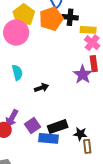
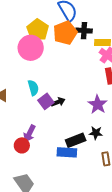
purple star: (83, 74) -> (98, 104), moved
purple square: (32, 126) -> (46, 101), moved
black star: (80, 134) -> (96, 133), moved

